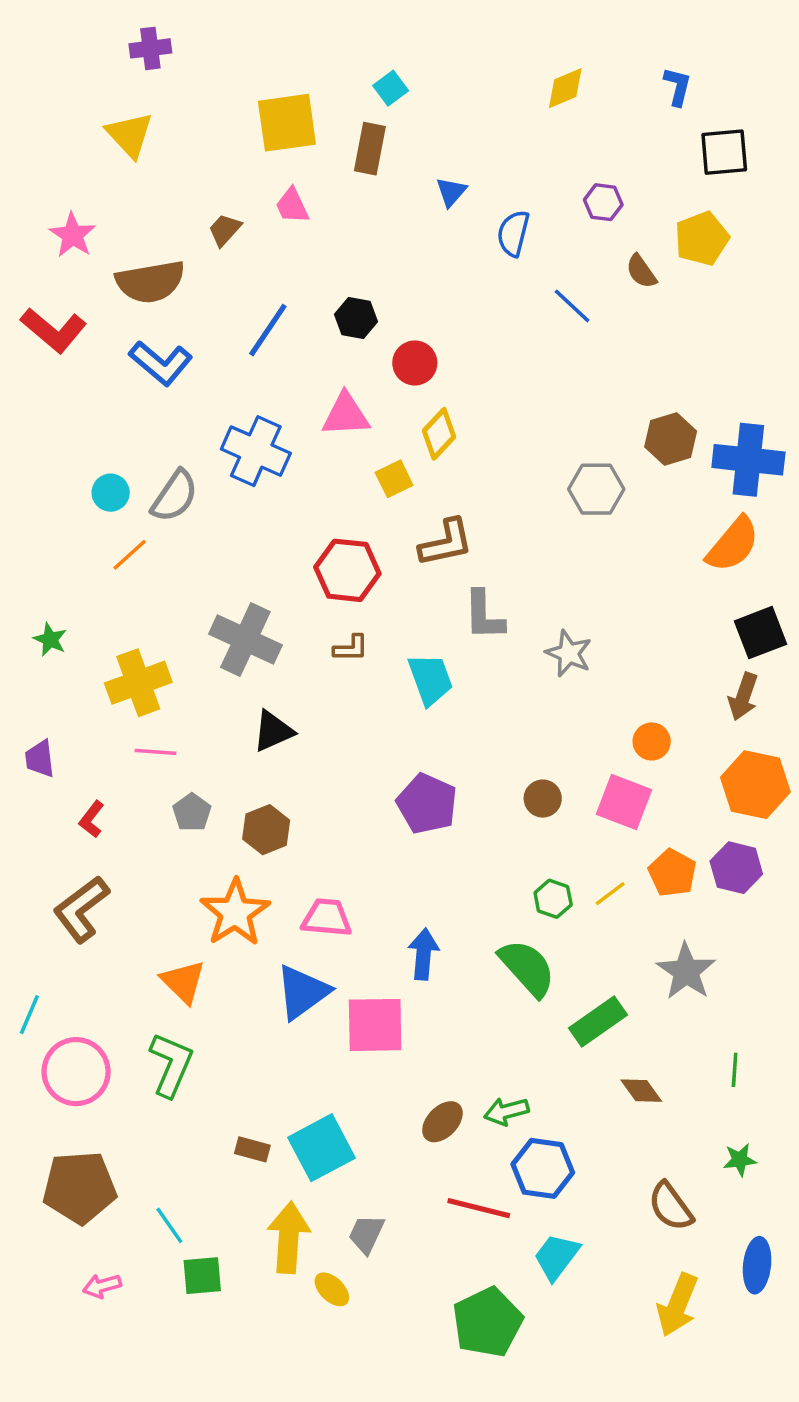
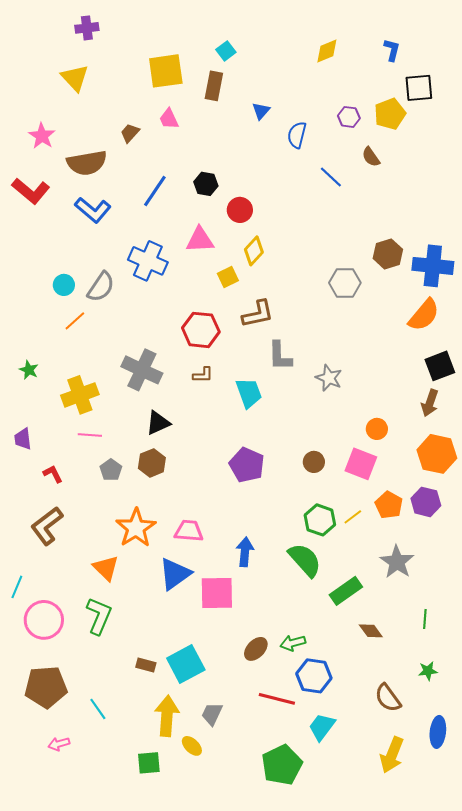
yellow pentagon: (702, 239) -> (390, 114), moved
red L-shape: (92, 819) -> (53, 474), turned 115
brown hexagon: (266, 830) -> (152, 463), moved
green hexagon: (553, 899) -> (320, 520), size x1.4
green square: (202, 1276) -> (149, 763), moved

